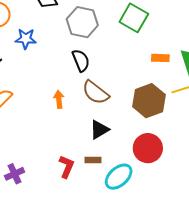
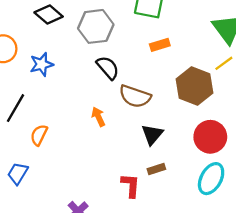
orange rectangle: (160, 58) -> (160, 45), moved
cyan ellipse: (119, 177) -> (211, 179), moved

